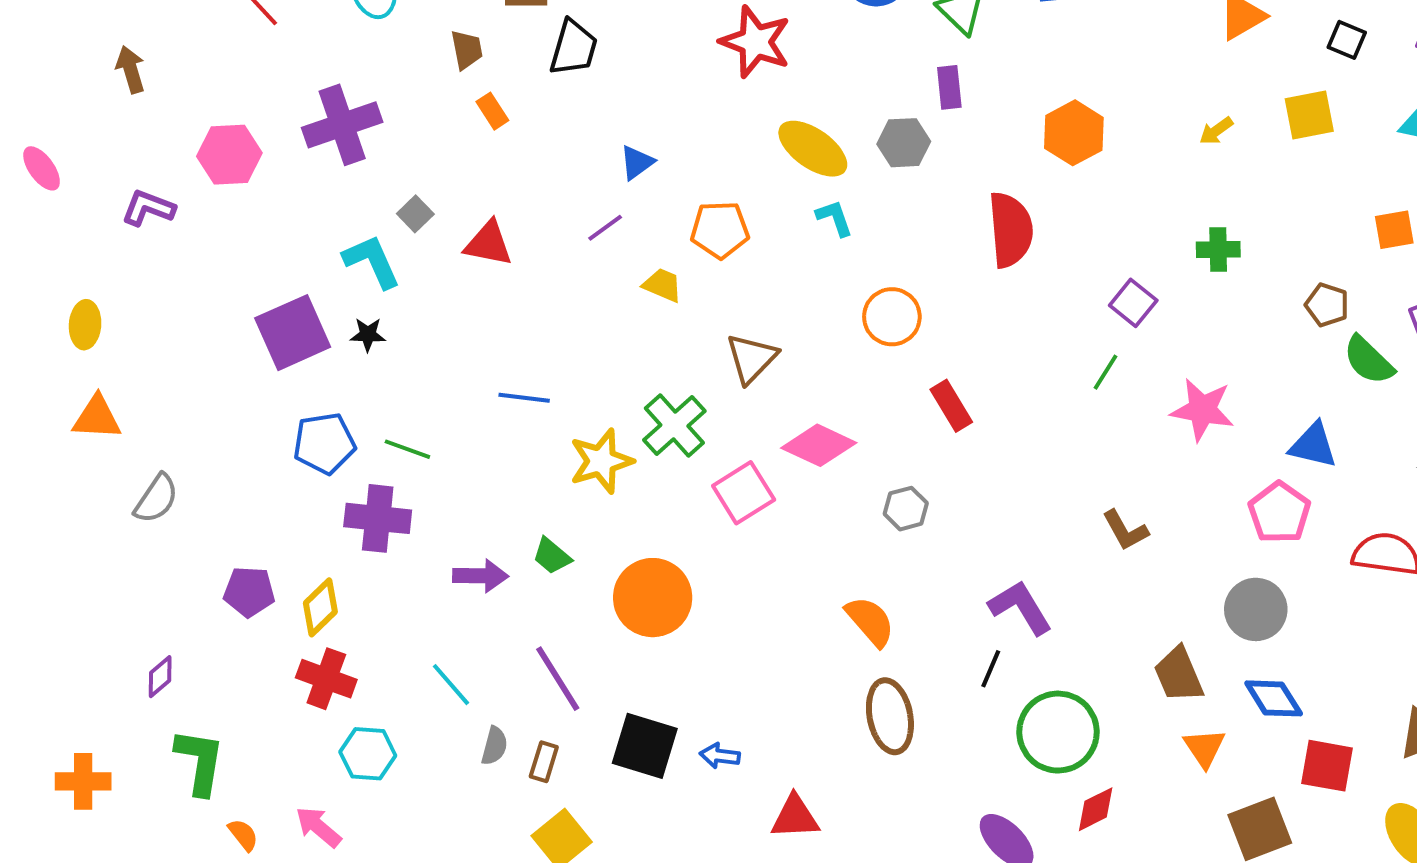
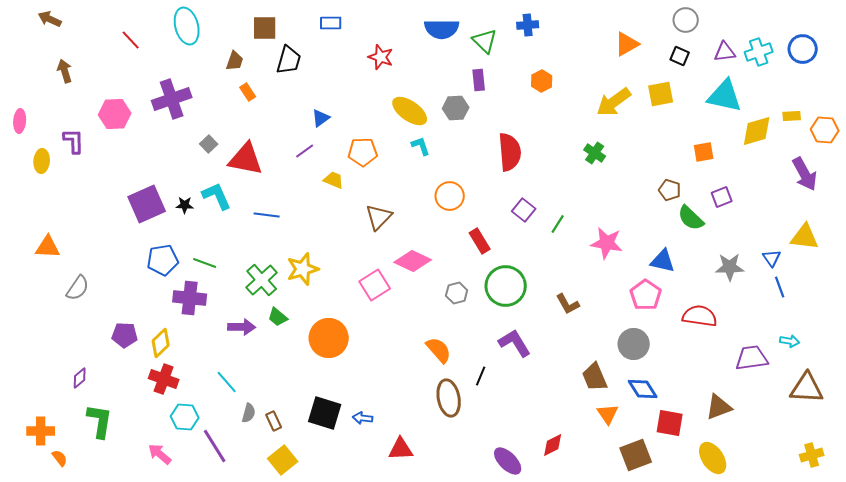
red star: (755, 42) -> (381, 57), size x0.7
brown trapezoid: (467, 50) -> (235, 61), turned 30
yellow arrow: (1216, 131) -> (614, 102), size x2.0
orange hexagon: (1074, 133) -> (542, 81), moved, size x0.7
pink ellipse: (42, 168) -> (20, 121), turned 40
purple L-shape: (148, 208) -> (74, 141), turned 68
red triangle: (488, 244) -> (246, 159), size x1.4
green cross: (1218, 250) -> (595, 153), moved, turned 35
cyan L-shape: (372, 261) -> (217, 196), moved
purple square: (1133, 303) -> (524, 210), moved
yellow ellipse: (85, 325) -> (42, 161), moved
blue line: (524, 398) -> (267, 215), moved
green cross: (674, 426) -> (262, 280), moved
black line: (991, 669) -> (481, 376), moved
purple line: (558, 679) -> (215, 446), moved
green circle: (1058, 732) -> (506, 286), moved
brown rectangle: (544, 762) -> (274, 421), turned -42
orange semicircle: (243, 835) -> (60, 458), moved

